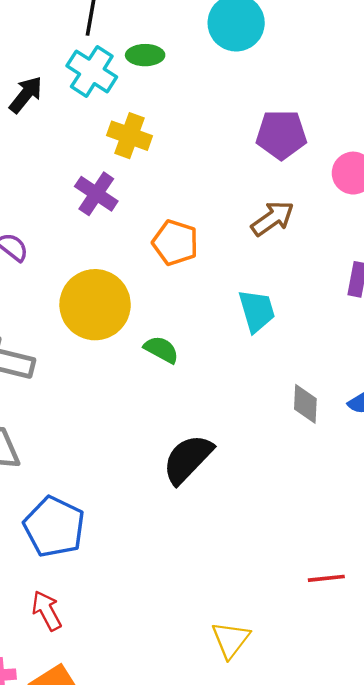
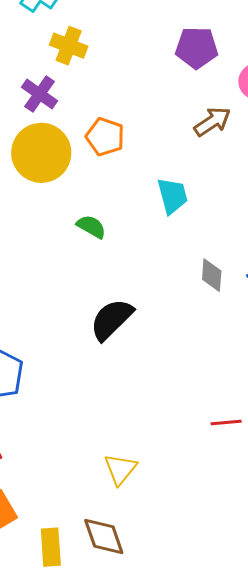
brown arrow: (273, 218) -> (212, 122), moved
yellow circle: (95, 305) -> (41, 153), moved
yellow triangle: (231, 640) -> (120, 469), moved

